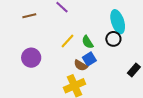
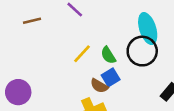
black circle: (113, 39) -> (142, 51), size x1.5
purple circle: (31, 58) -> (18, 92), moved

